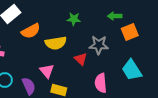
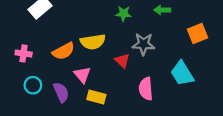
green star: (74, 19) -> (123, 14), moved
orange semicircle: (31, 31) -> (63, 51), moved
orange square: (130, 32) -> (198, 33), moved

